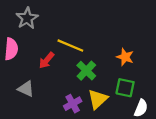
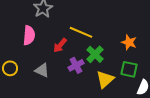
purple cross: (73, 104) -> (76, 65), moved

